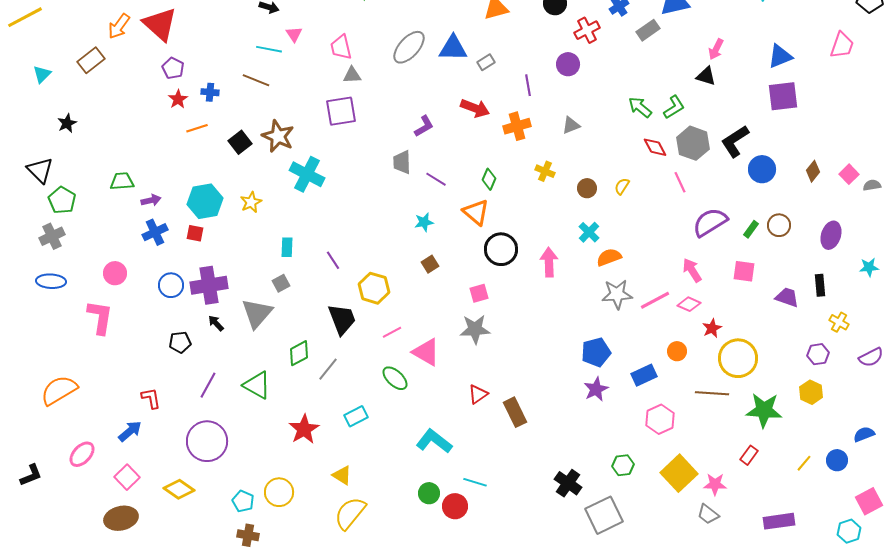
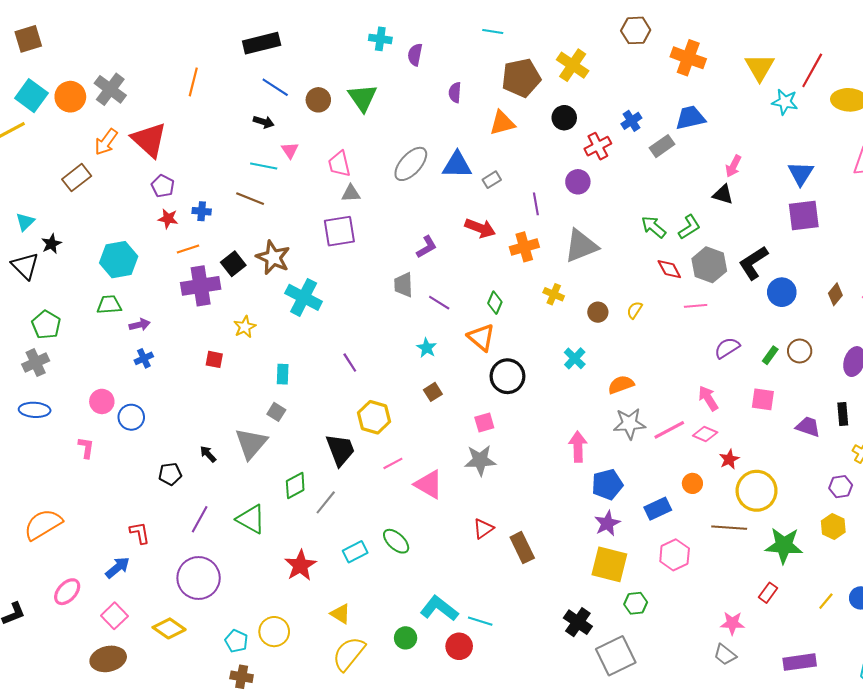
blue triangle: (780, 56) -> (801, 173), turned -36
cyan triangle: (42, 74) -> (25, 222), moved
red star: (178, 99) -> (168, 219), turned -30
gray triangle: (571, 125) -> (581, 246), size x1.8
black triangle: (40, 170) -> (25, 266), moved
pink line: (680, 182) -> (696, 306), turned -70
cyan hexagon: (205, 201) -> (119, 260), moved
cyan star: (424, 222) -> (427, 348), turned -30
purple semicircle: (710, 222) -> (727, 348), size x0.7
blue cross: (155, 232) -> (144, 358), size x0.7
cyan cross: (589, 232) -> (575, 358), moved
red square: (195, 233) -> (214, 359), moved
purple line: (333, 260) -> (350, 363), moved
pink arrow: (549, 262) -> (578, 447), moved
gray square: (281, 283) -> (276, 412), turned -30
blue circle: (171, 285) -> (131, 417), moved
purple cross: (209, 285) -> (201, 286), moved
pink L-shape: (100, 317) -> (86, 448), size x0.6
green ellipse: (395, 378) -> (396, 541), moved
cyan L-shape: (434, 441) -> (439, 608), moved
yellow square: (679, 473) -> (609, 564), moved, turned -33
green circle: (429, 493) -> (406, 638), moved

